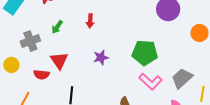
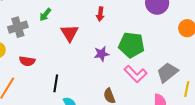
red arrow: (90, 21) -> (100, 14), moved
purple star: (101, 57) -> (101, 54), moved
red triangle: (59, 61) -> (70, 33), moved

